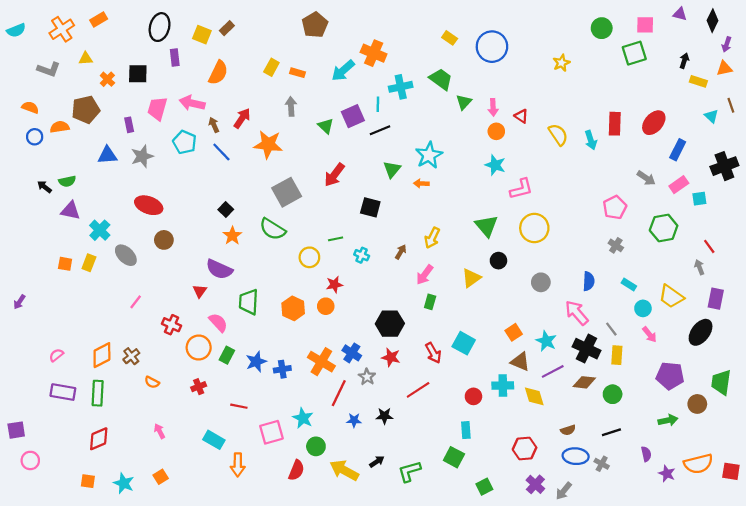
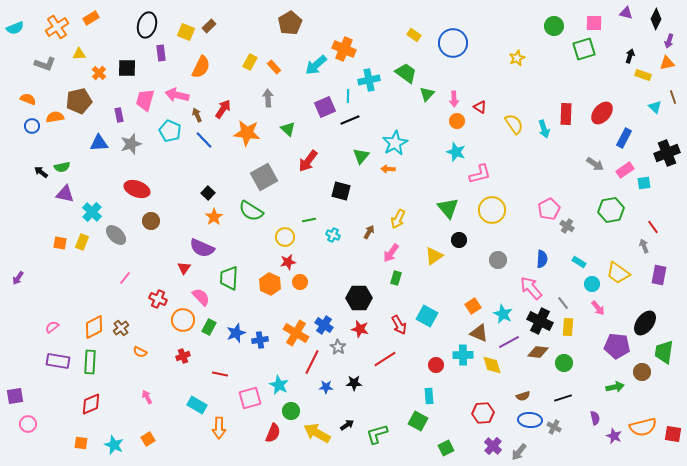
orange rectangle: (298, 73) -> (274, 67), turned 32
green triangle: (326, 126) -> (288, 129), moved
pink pentagon: (615, 207) -> (549, 209), moved
red star: (334, 285) -> (288, 262), moved
black ellipse: (701, 332) -> (645, 323), moved

